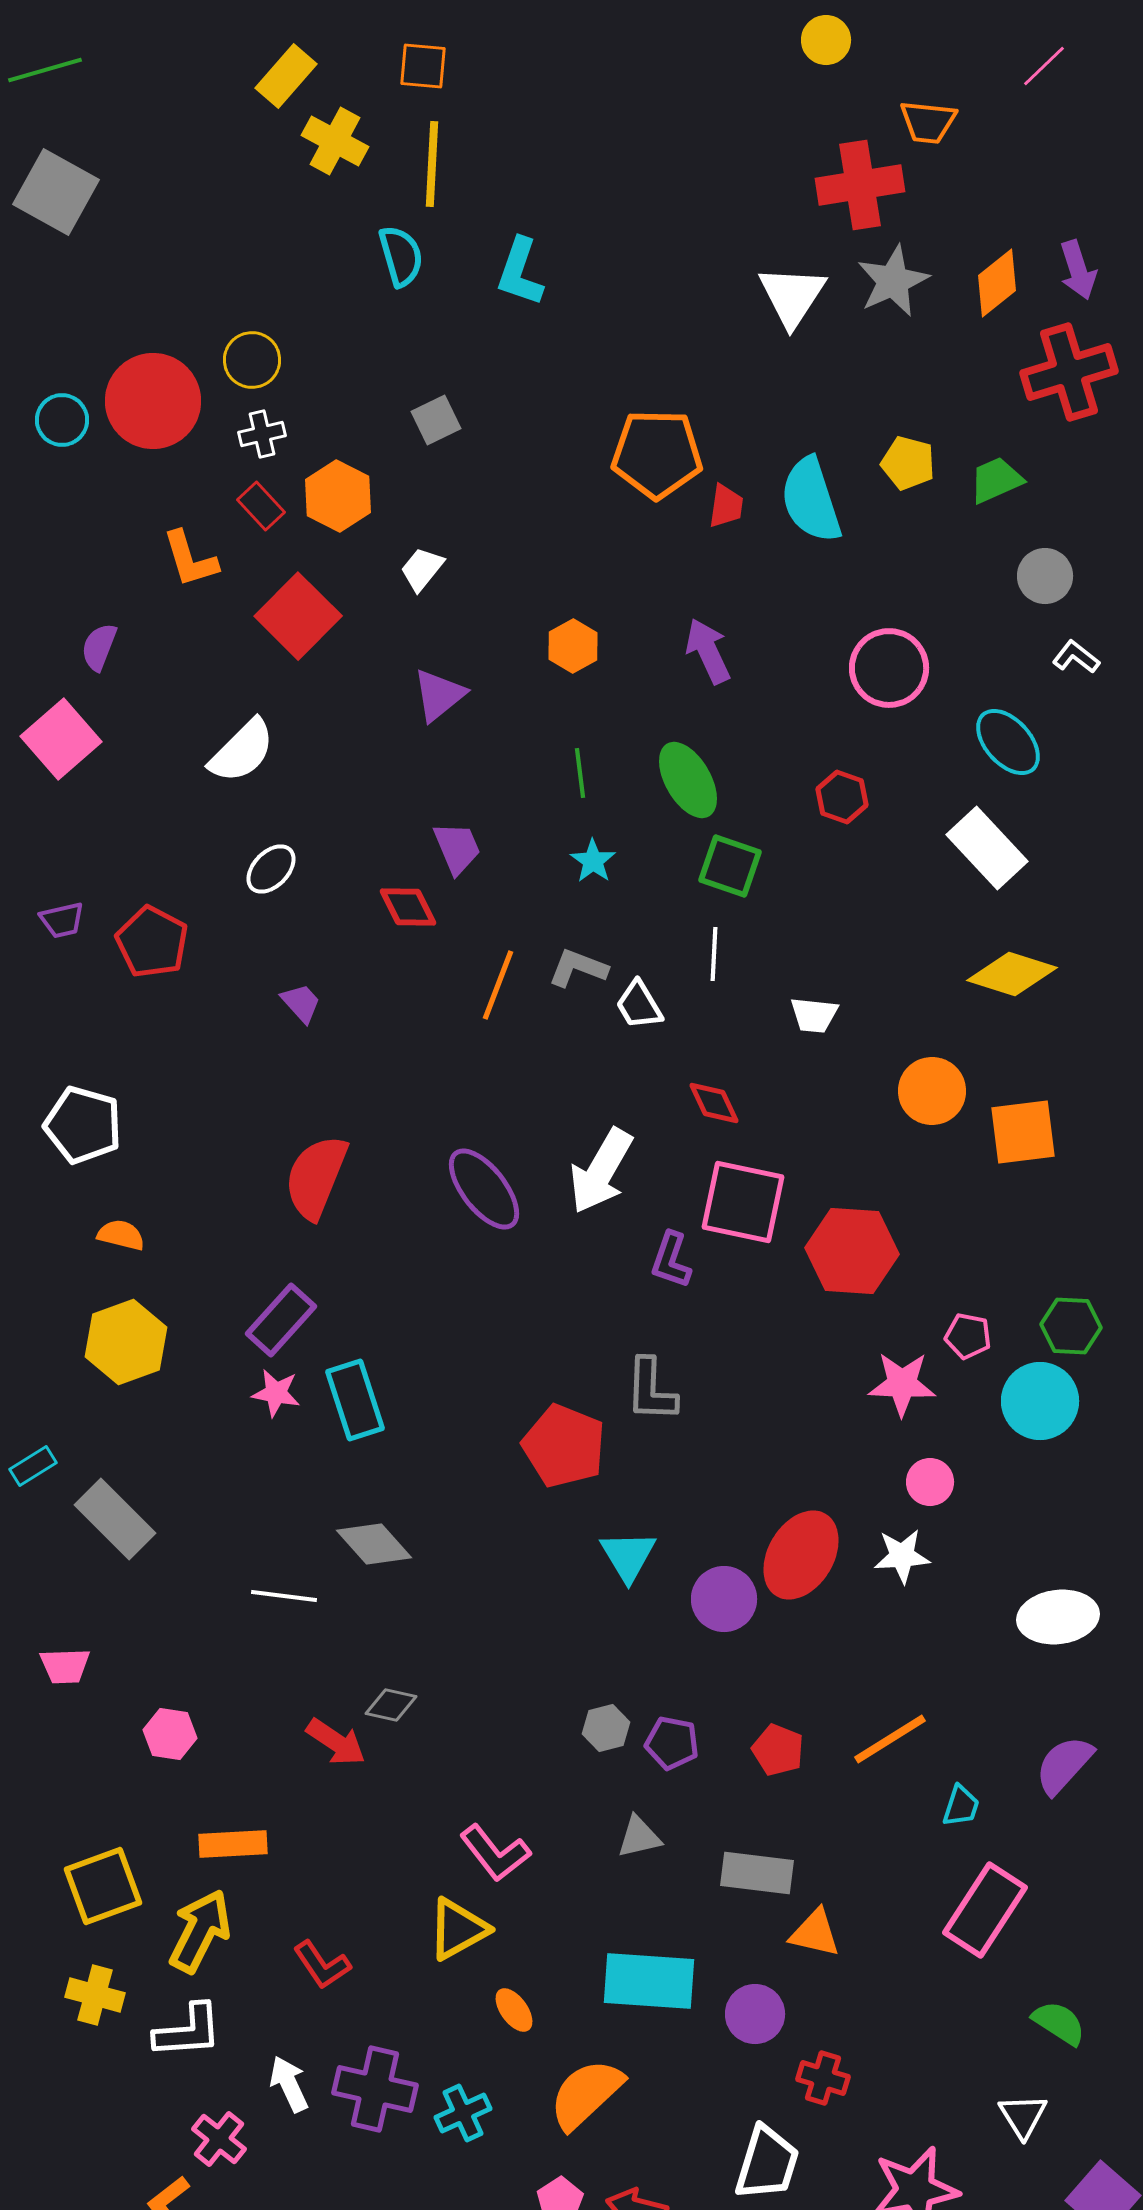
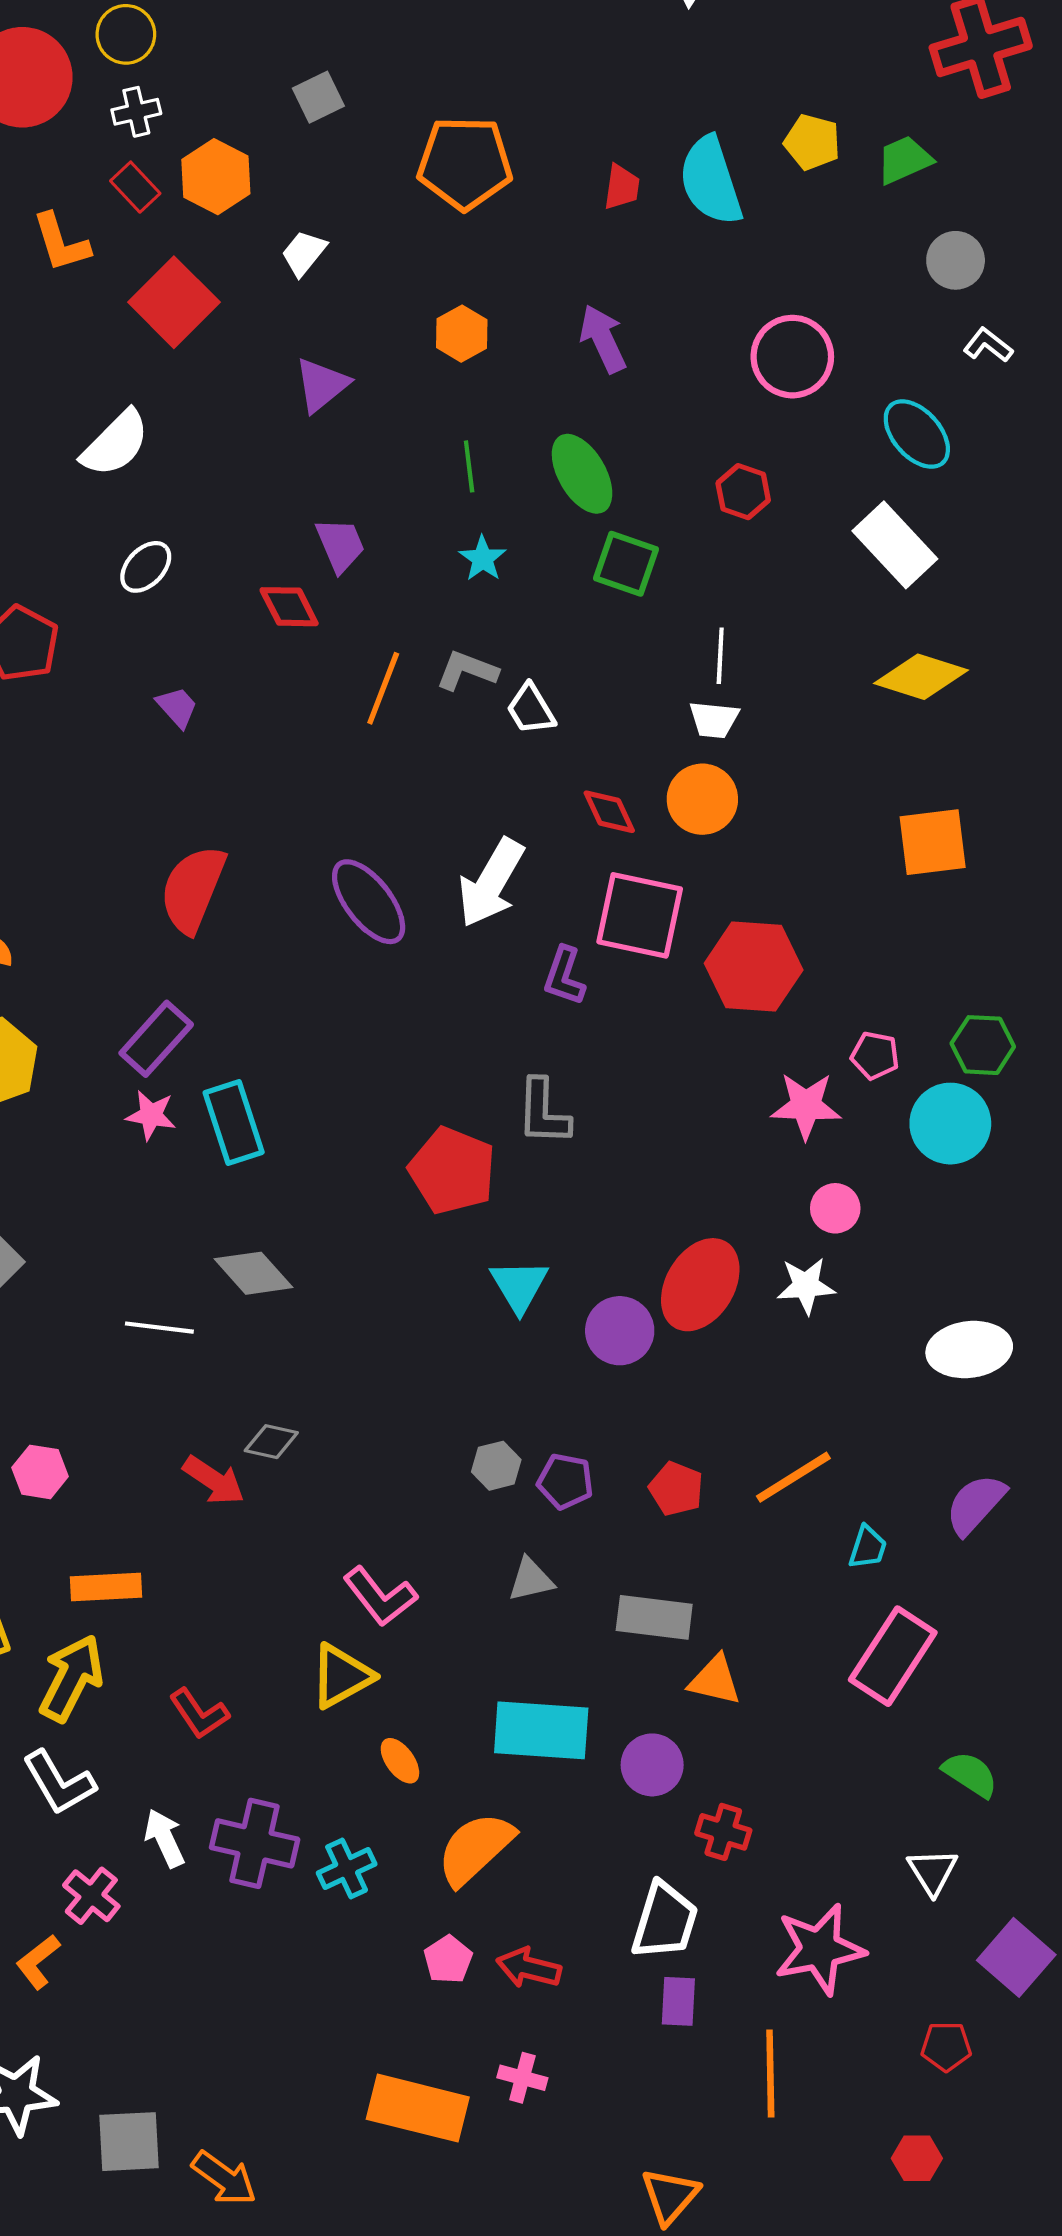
orange pentagon: (657, 454) -> (465, 163), moved
white line: (714, 954) -> (720, 656), moved
orange circle: (932, 1091) -> (702, 799), moved
white L-shape: (188, 2031) -> (59, 1783), turned 64

